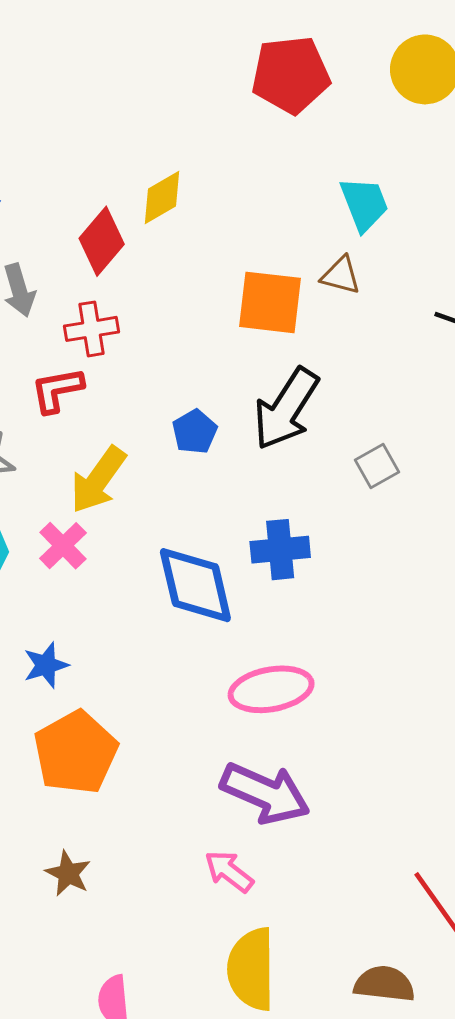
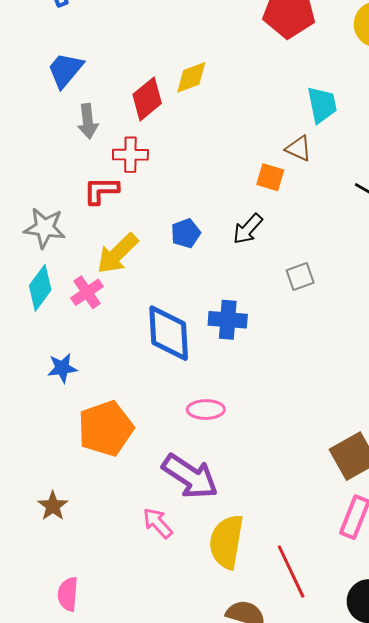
orange square: (270, 302) -> (270, 177), moved, size x0.6
black arrow: (286, 409) -> (248, 229), size x0.6
pink ellipse: (271, 689) -> (206, 410), size x0.7
orange pentagon: (76, 752) -> (106, 428), moved
yellow semicircle: (251, 969) -> (226, 542), moved

